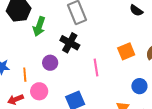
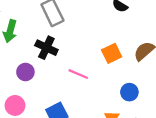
pink line: (96, 68) -> (78, 74), turned -54

